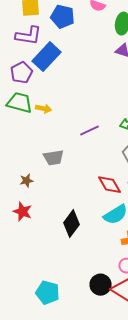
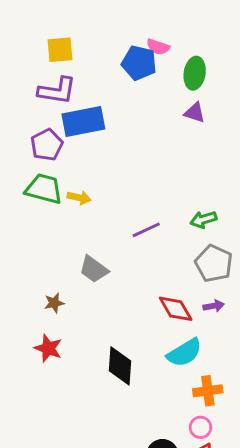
blue pentagon: (62, 17) -> (139, 63), moved
blue rectangle: (46, 57) -> (83, 121), turned 36
gray trapezoid: (54, 158) -> (94, 269), turned 45
black diamond: (72, 224) -> (120, 366), turned -32

